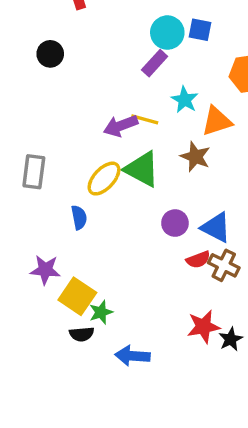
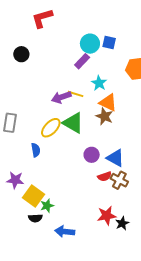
orange triangle: (217, 121) -> (108, 103), moved, turned 42

